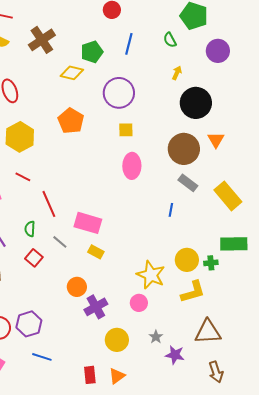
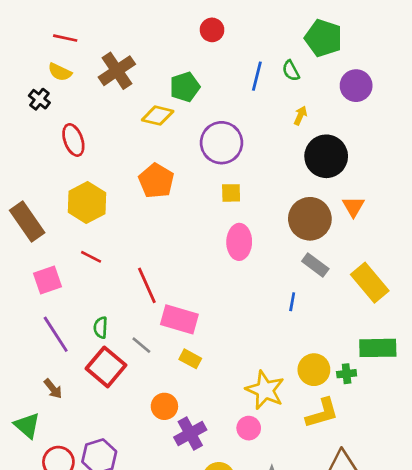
blue line: (129, 44) -> (257, 76), moved
red line: (49, 204) -> (147, 285), moved
red square: (34, 258) -> (106, 367), size x1.6

